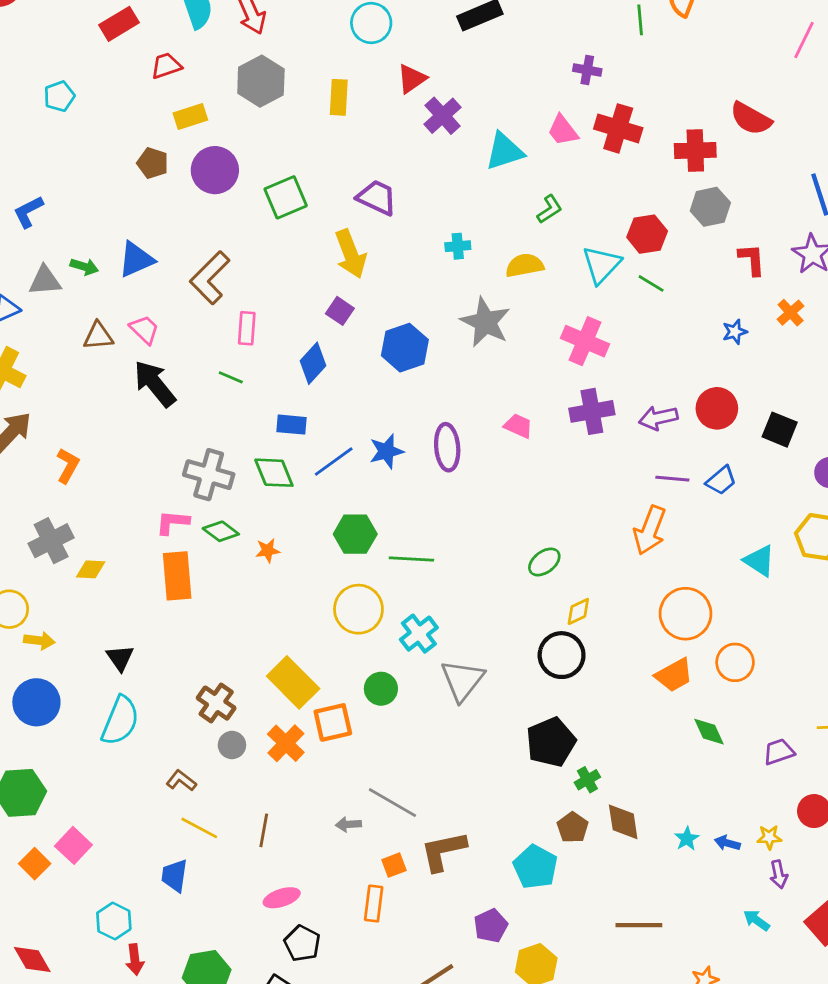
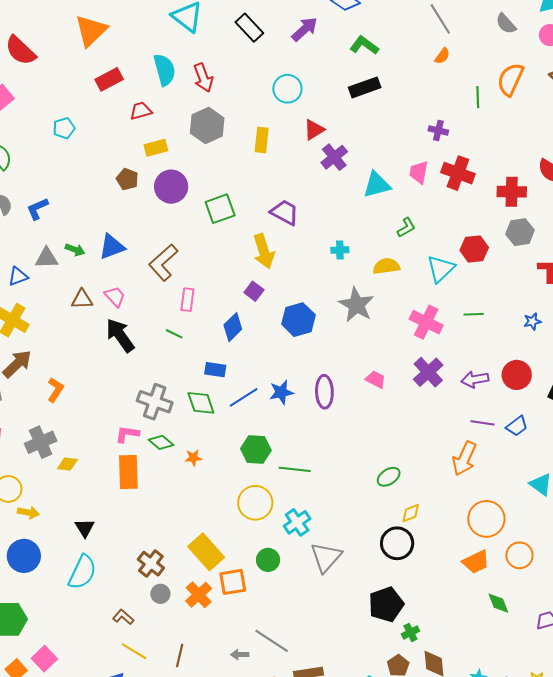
pink trapezoid: (563, 130) -> (419, 172), turned 45
green line: (651, 283) -> (474, 314), moved, turned -36
purple cross: (592, 411) -> (428, 372), turned -36

